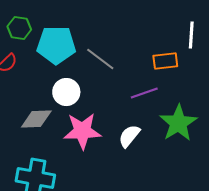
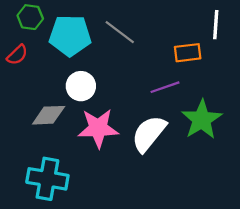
gray line: (100, 59) -> (120, 32), moved
white semicircle: (129, 136) -> (149, 134), size x1.5

